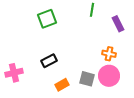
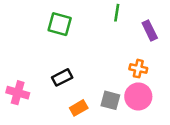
green square: (47, 19) -> (60, 24), turned 36
pink cross: (14, 73) -> (18, 93), turned 30

